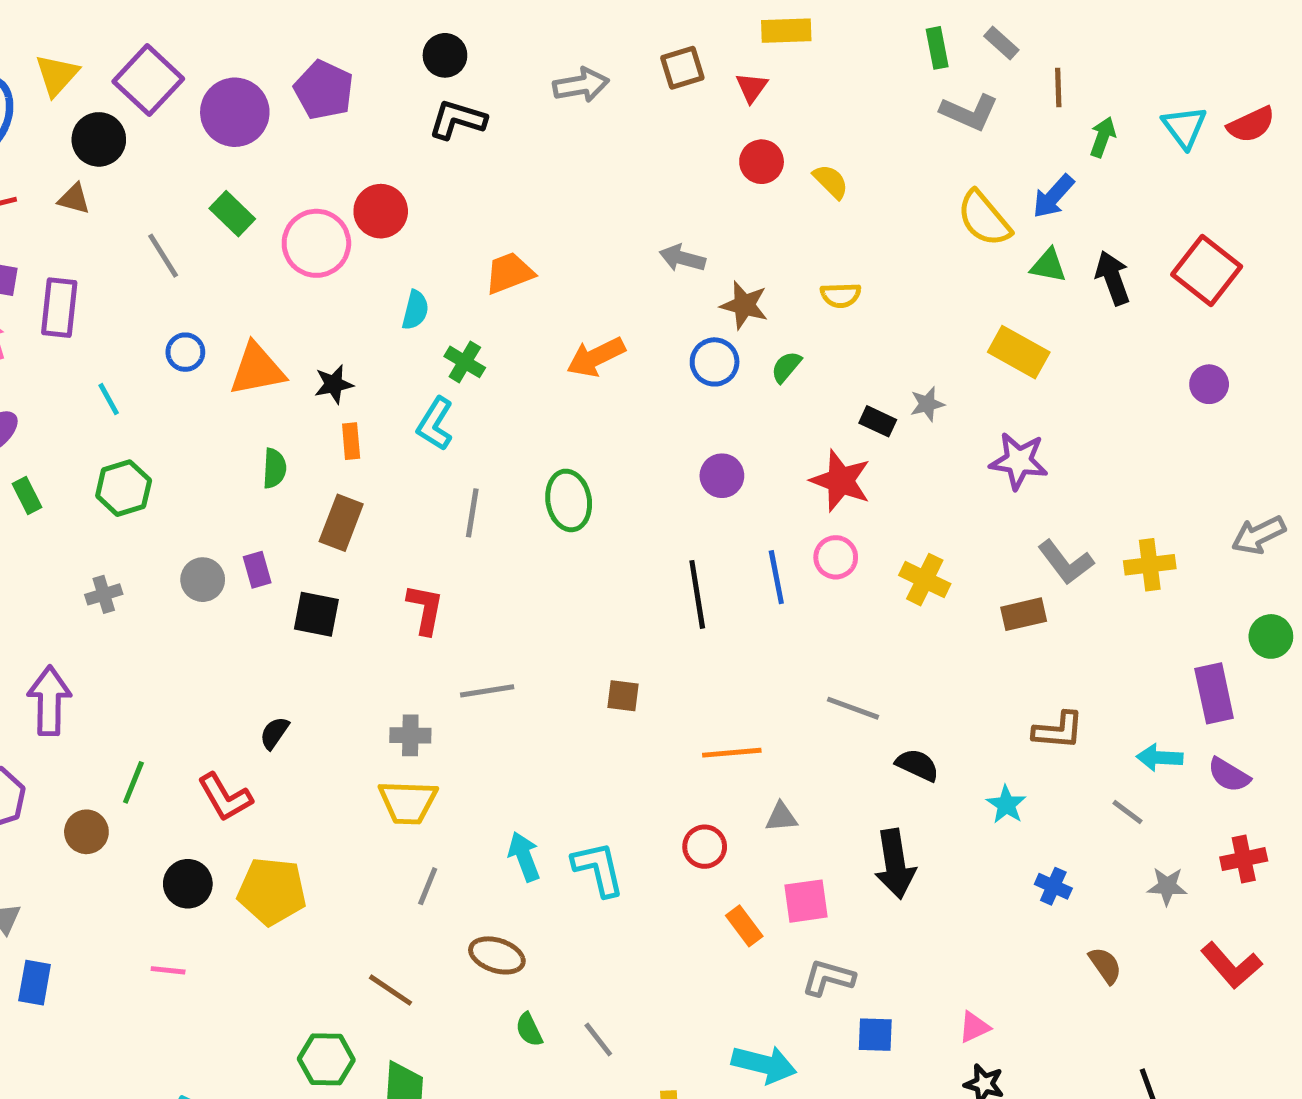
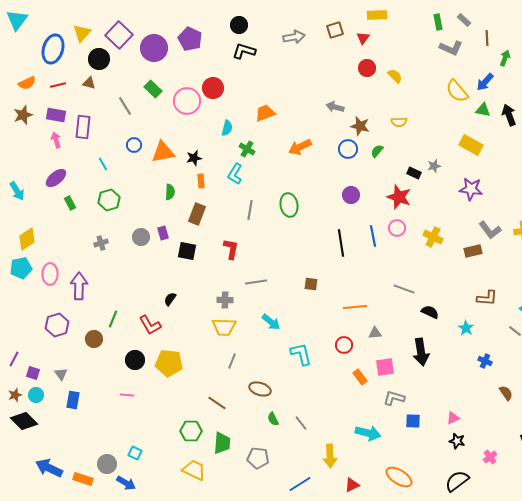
cyan arrow: (524, 857) -> (271, 322), moved, turned 150

